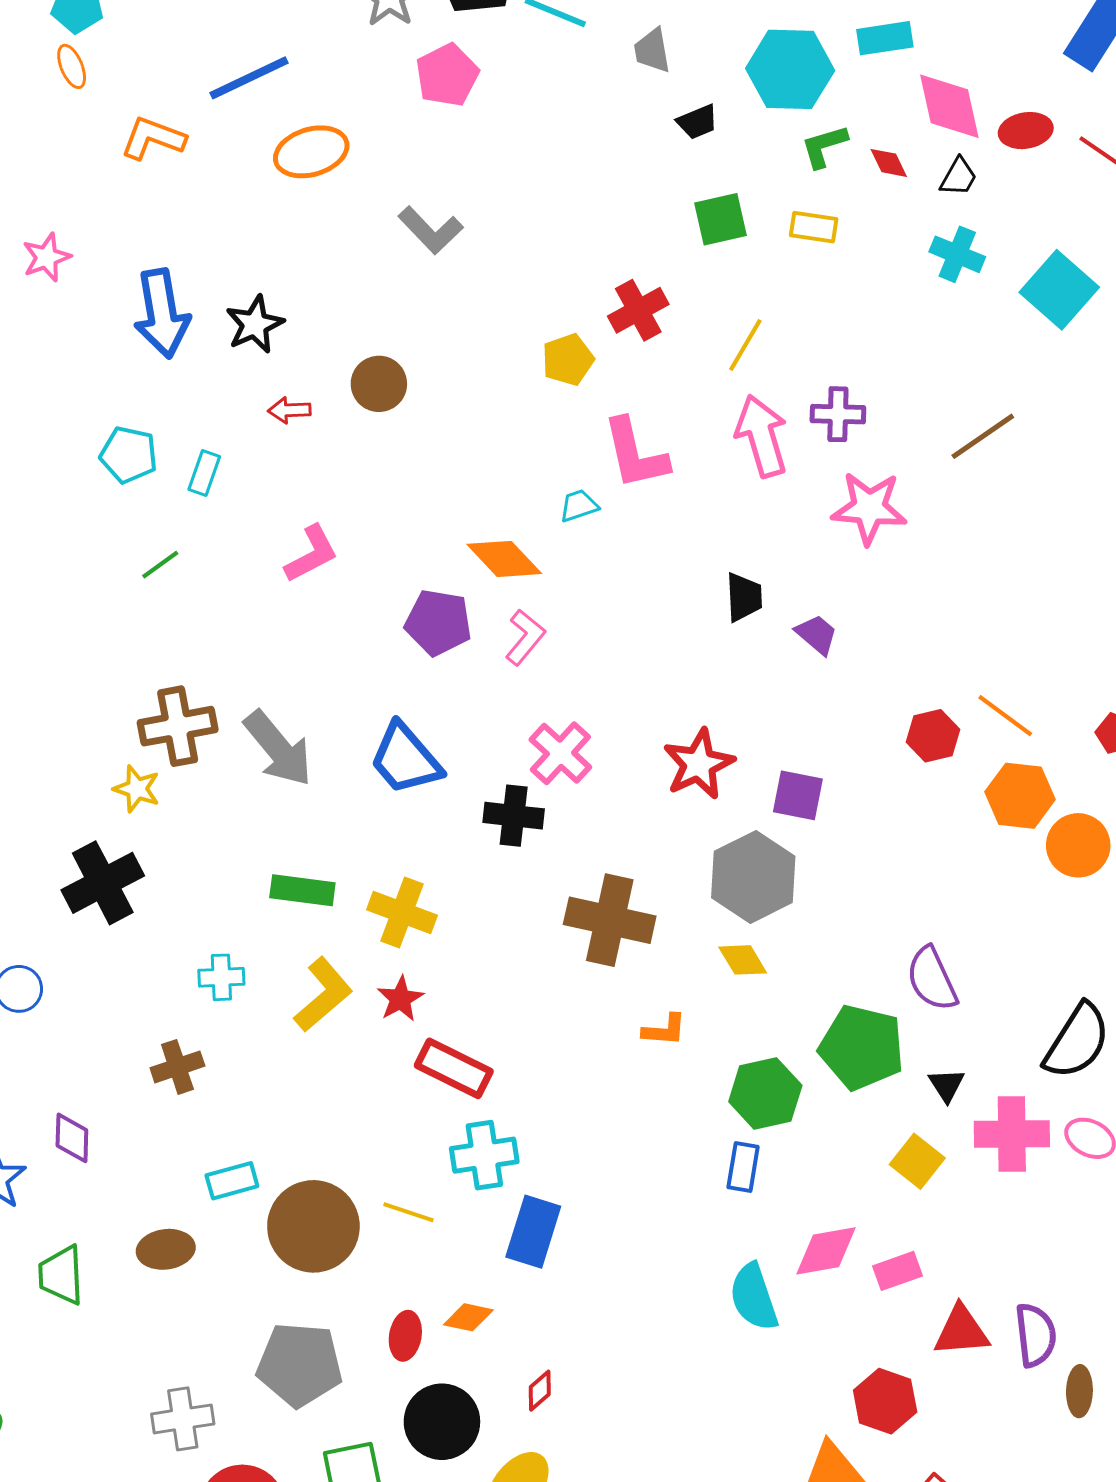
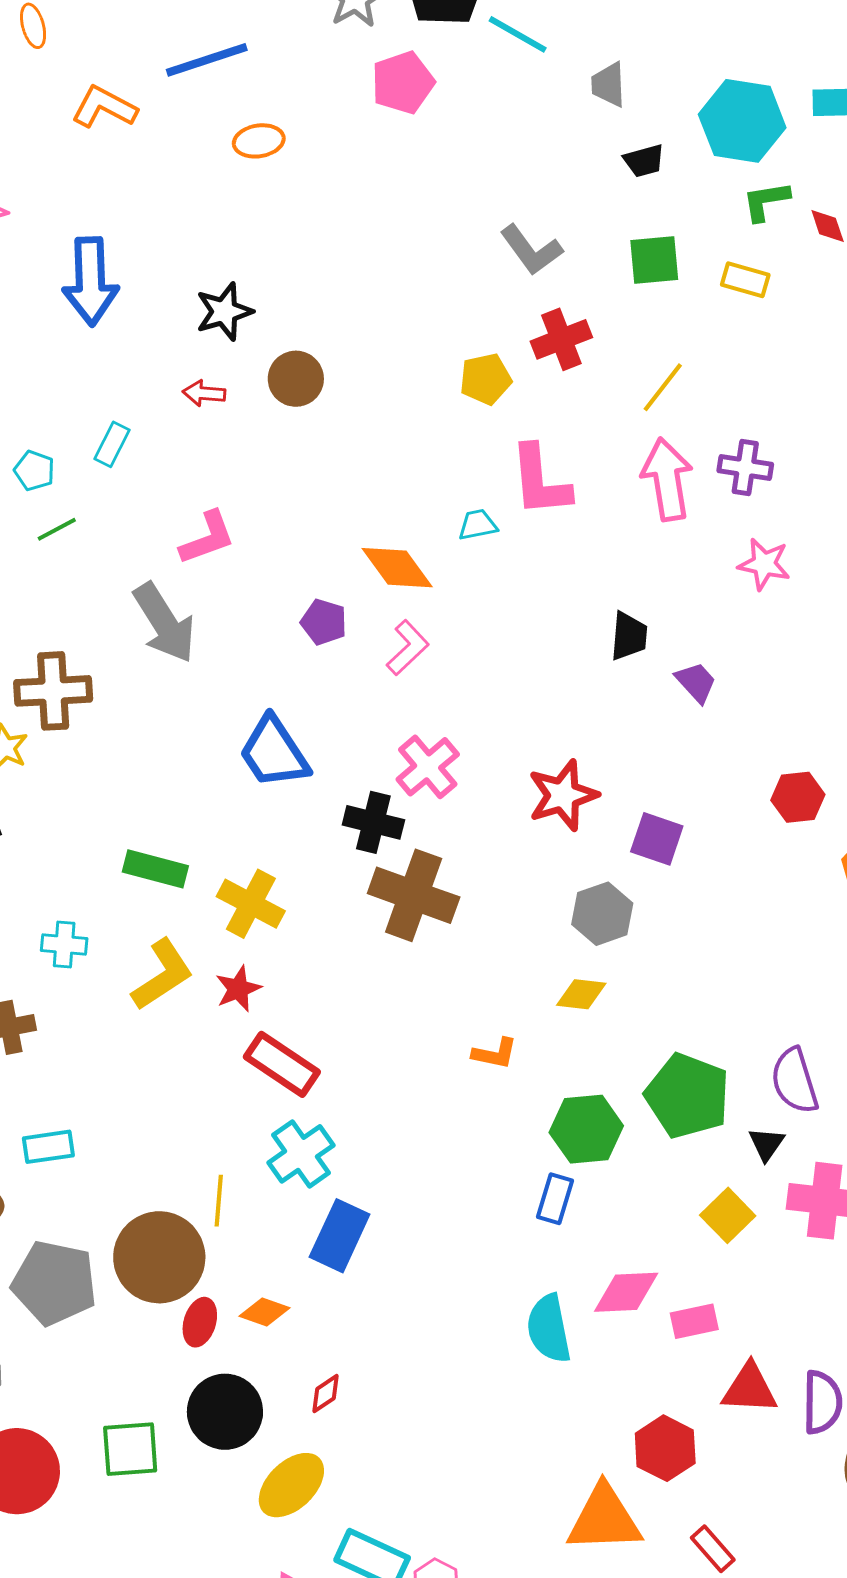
orange ellipse: (311, 152) -> (259, 141), size x0.7
gray L-shape: (431, 230) -> (531, 250), moved
black star: (255, 324) -> (224, 312), moved
cyan pentagon: (129, 455) -> (34, 471), moved, size x0.7
pink star: (869, 508) -> (764, 564), size x0.7
purple pentagon: (438, 623) -> (324, 622), size x0.7
gray arrow: (278, 748) -> (164, 623), moved
gray hexagon: (753, 877) -> (602, 914), size x0.7
brown cross: (610, 920) -> (414, 895), moved
yellow diamond: (743, 960) -> (581, 994), turned -60
purple semicircle: (932, 979) -> (795, 1081), moved
cyan cross: (484, 1155) -> (301, 1154), turned -34
yellow line: (409, 1212) -> (219, 1201), turned 69
brown circle: (313, 1226) -> (159, 1257), moved
gray pentagon: (300, 1364) -> (54, 1283), moved

